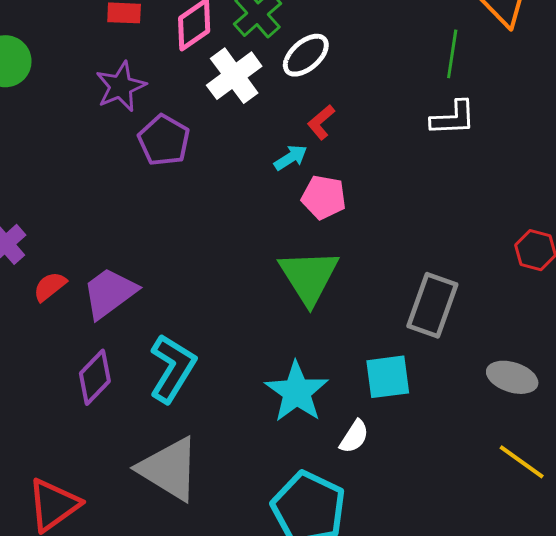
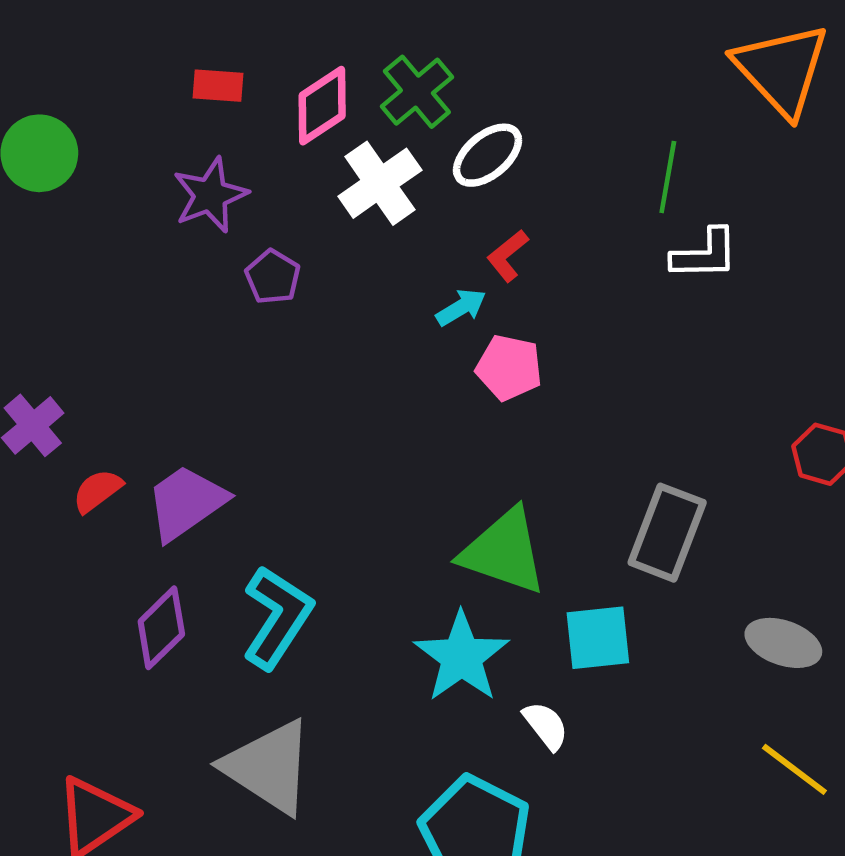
green line: (452, 54) -> (668, 177), moved
purple pentagon: (164, 140) -> (273, 277), size x0.7
green triangle: (309, 277) -> (504, 552), moved, turned -40
white semicircle: (354, 437) -> (546, 726), turned -72

